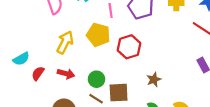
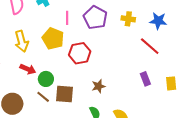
yellow arrow: (65, 42) -> (22, 41), turned 130
red arrow: (66, 74) -> (28, 69), moved

